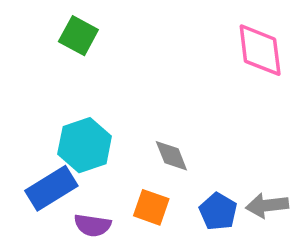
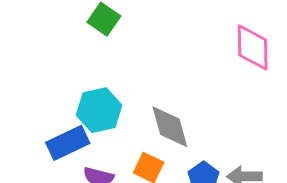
gray diamond: (171, 156) -> (170, 127), size x1.5

